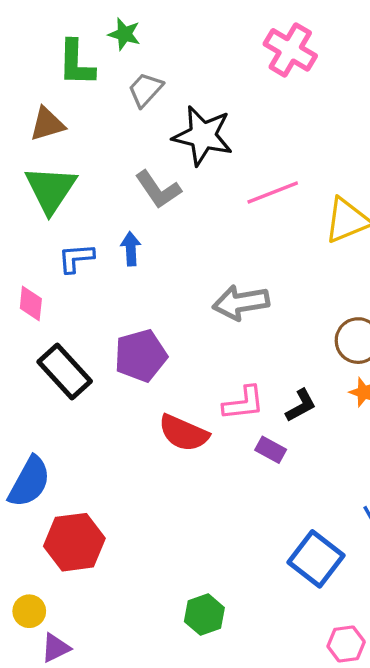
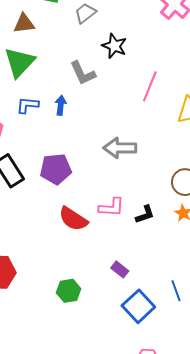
black star: (203, 136) -> (114, 46), size x0.7
pink line: (273, 192) -> (150, 86), turned -56
purple rectangle: (271, 450) -> (120, 269), moved
green hexagon: (204, 615) -> (69, 291), moved

